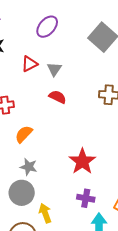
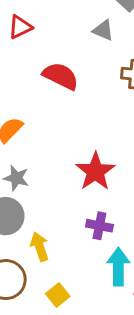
gray triangle: (54, 69) -> (103, 30), moved, turned -42
red semicircle: (58, 97) -> (61, 76), size x1.4

